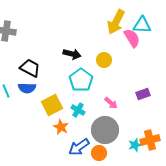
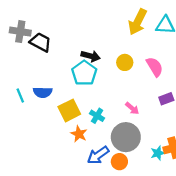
pink semicircle: (132, 38) -> (155, 67), moved
black trapezoid: (30, 68) -> (41, 42), moved
cyan pentagon: (81, 80) -> (84, 73), moved

